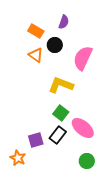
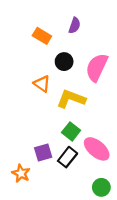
black circle: (55, 45) -> (64, 62), moved
orange triangle: (36, 55) -> (42, 84), moved
purple square: (36, 140) -> (43, 152), moved
orange star: (18, 158) -> (21, 173), moved

